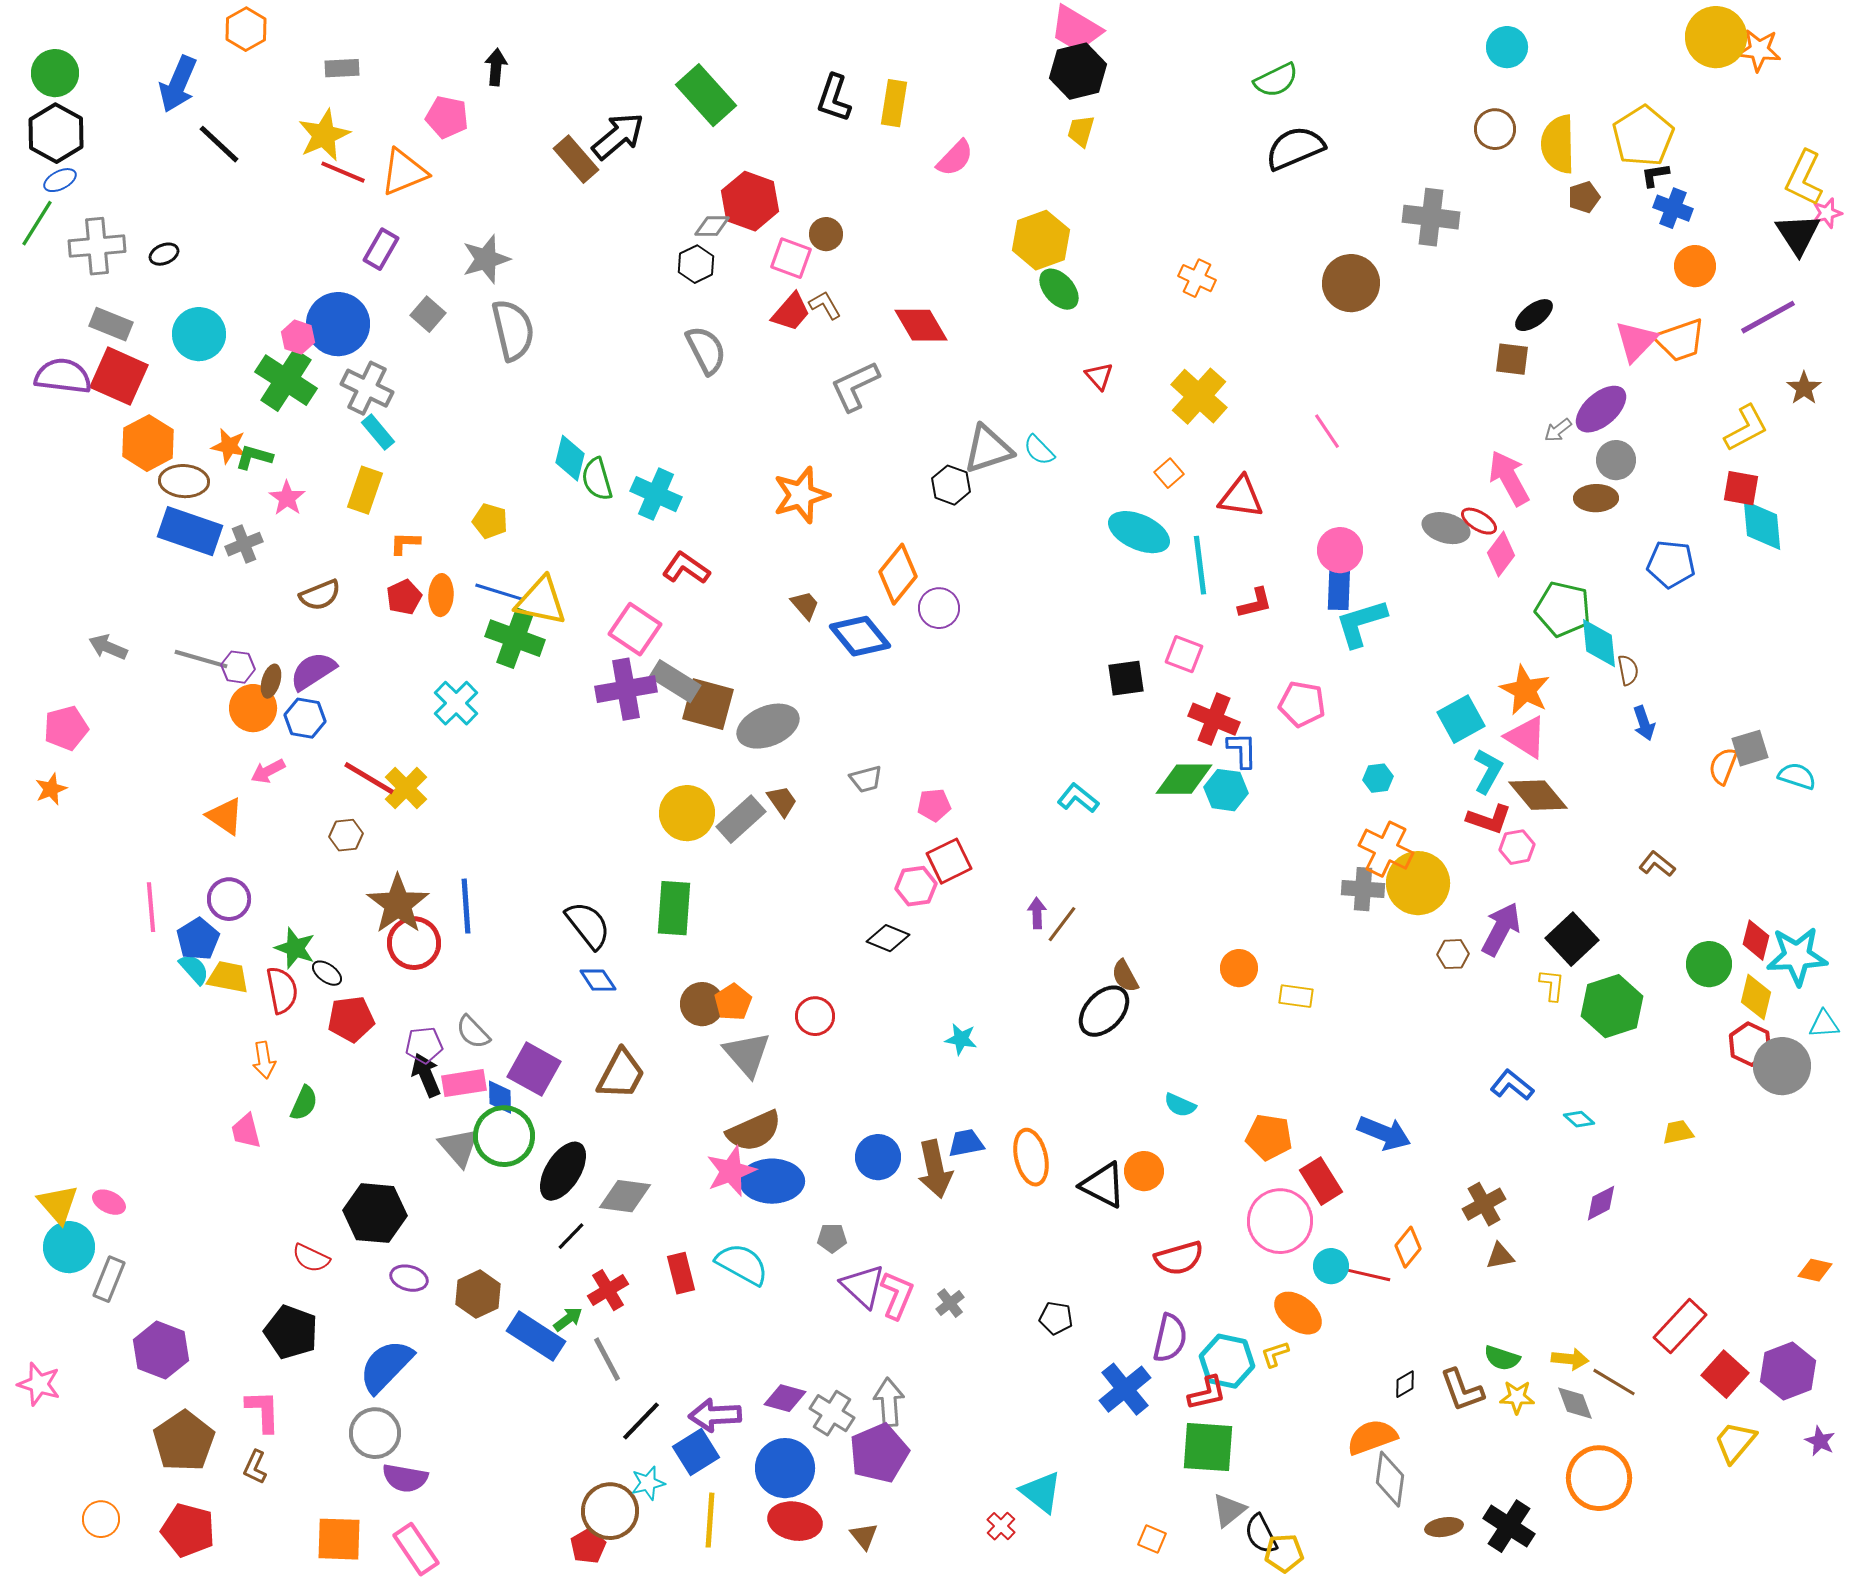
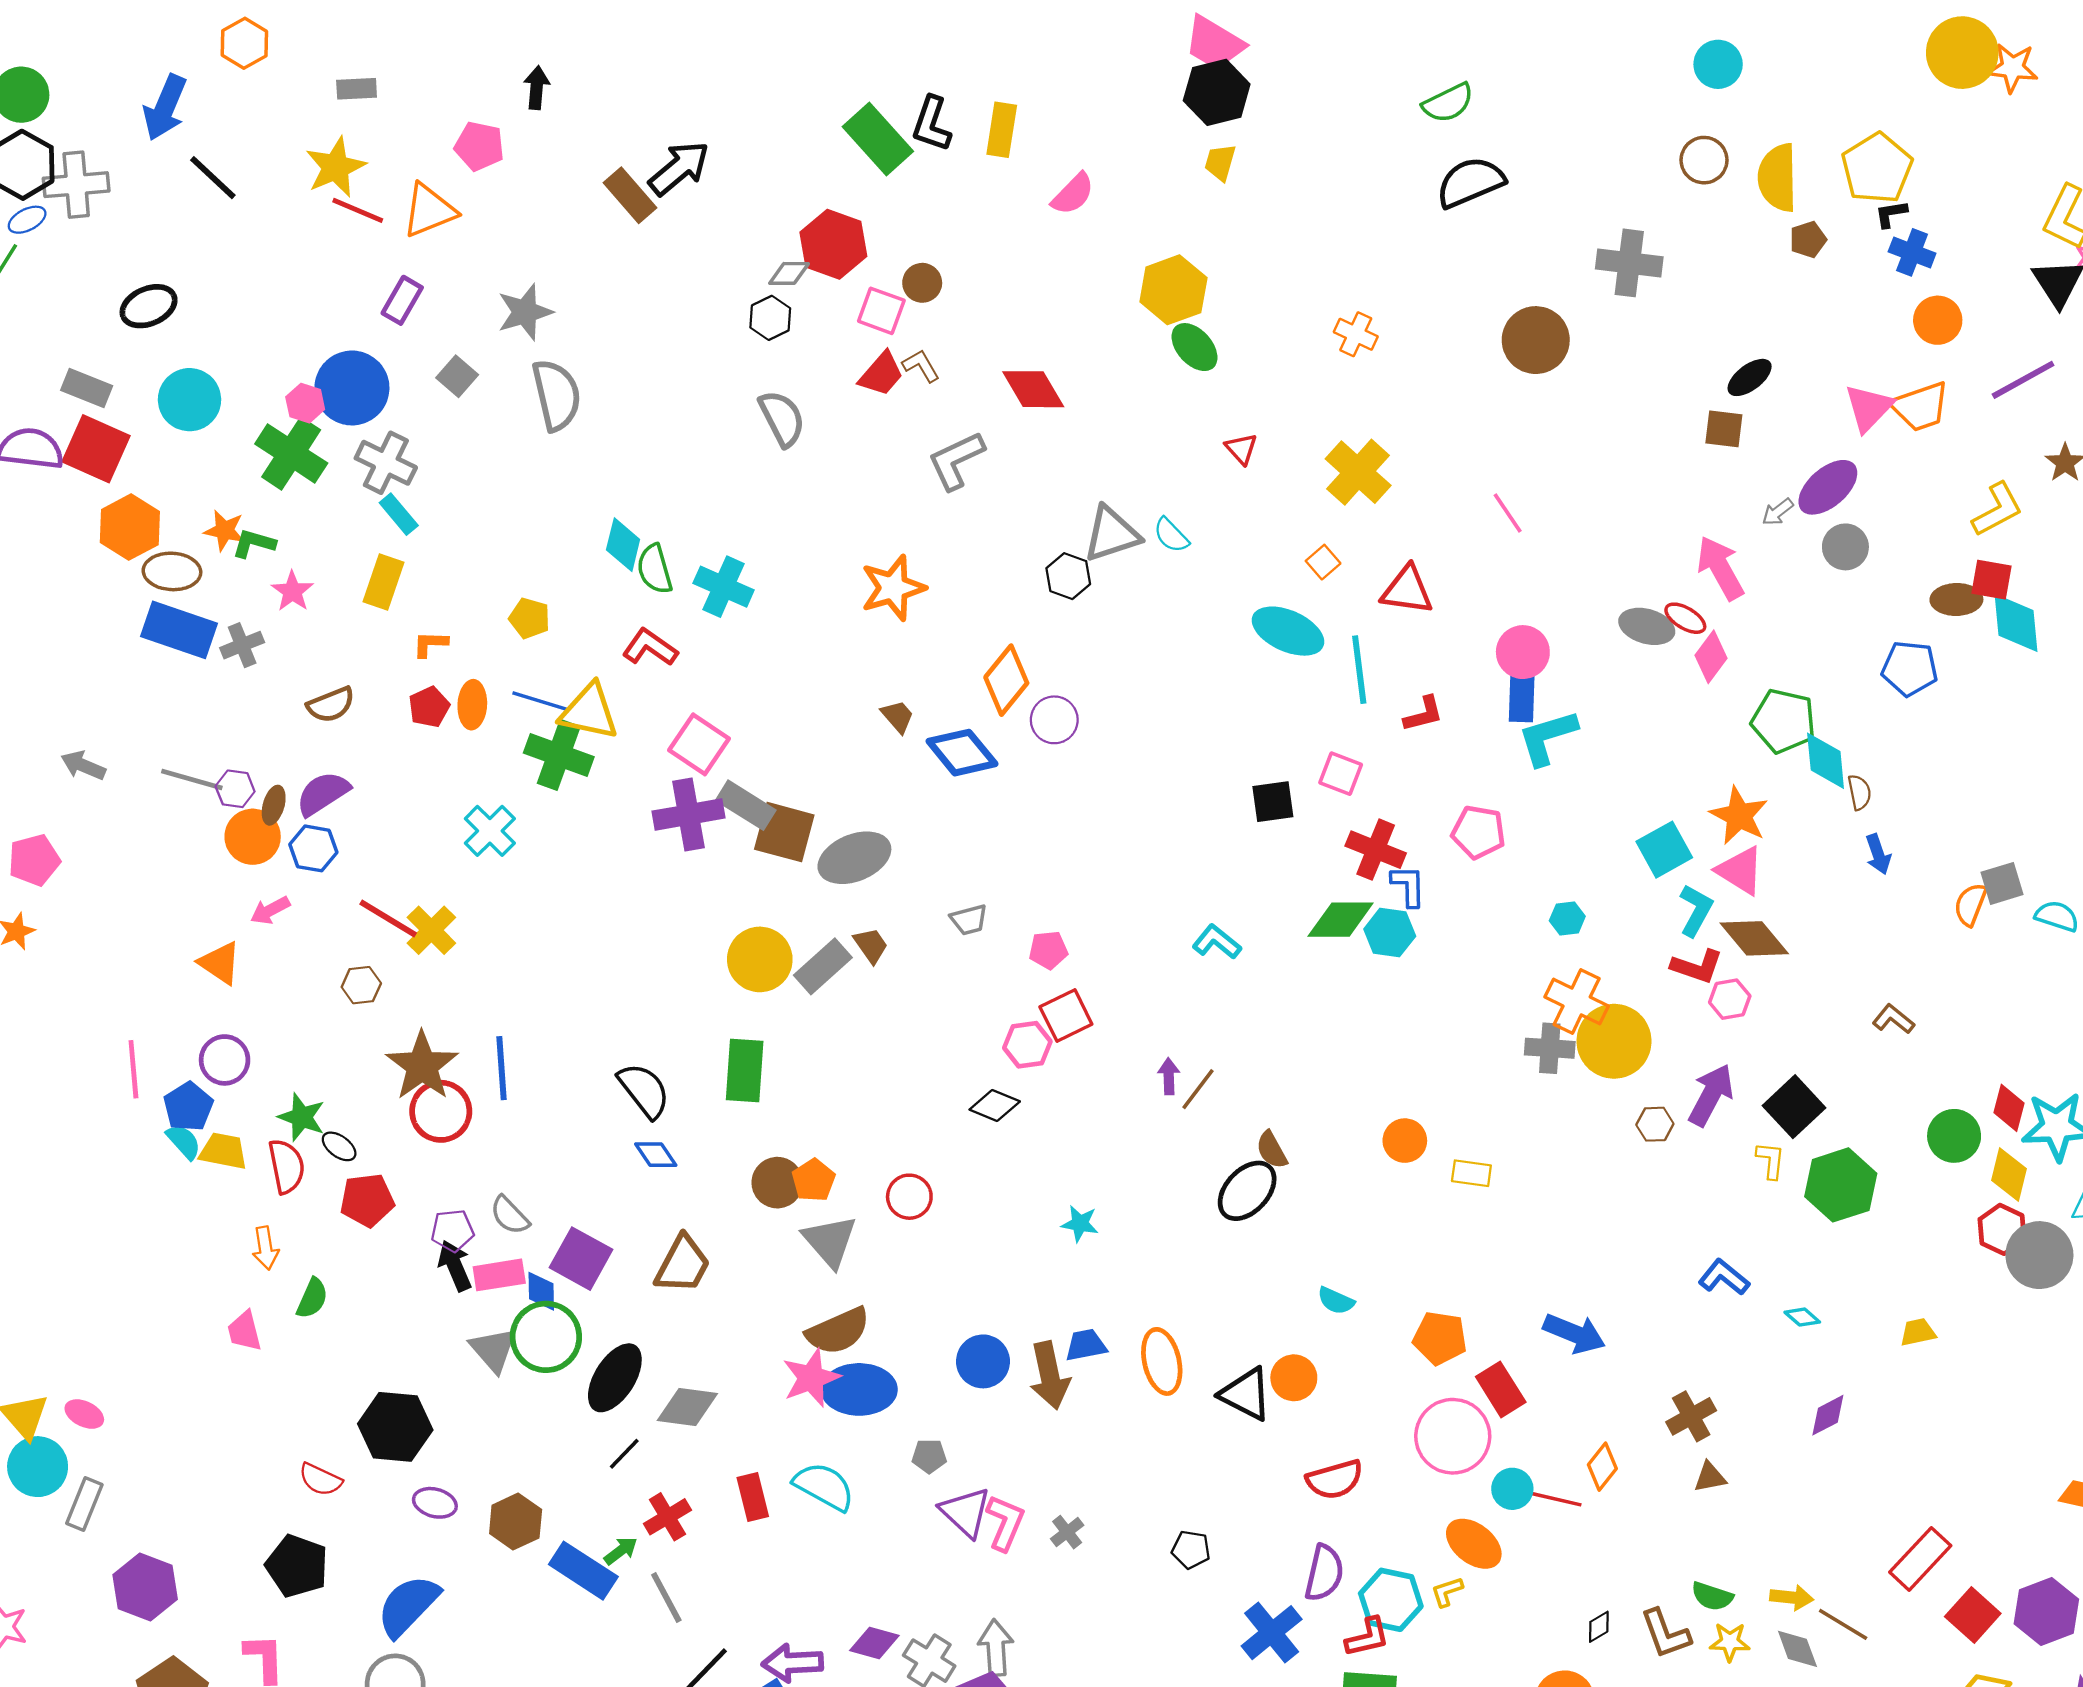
green rectangle: (706, 95) -> (878, 139), moved
gray cross: (97, 246) -> (76, 185), moved
black ellipse: (164, 254) -> (149, 306), size x1.6
brown ellipse: (1596, 498) -> (1956, 599), moved
red L-shape: (686, 568) -> (650, 647), moved

